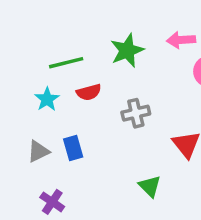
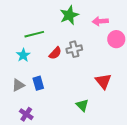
green star: (127, 50) -> (69, 15), moved
red semicircle: (89, 92) -> (55, 53), moved, turned -32
gray cross: (136, 113) -> (74, 49), moved

